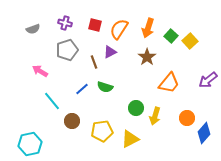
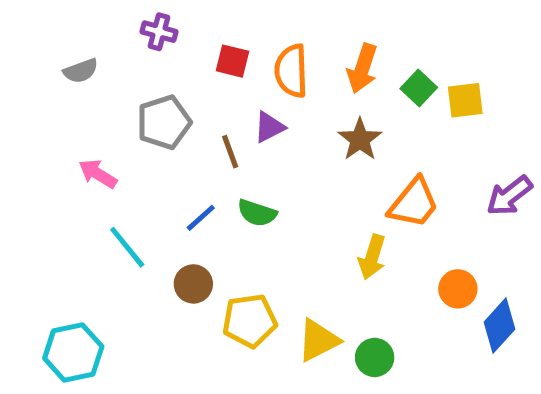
purple cross: (65, 23) -> (159, 32), moved
orange semicircle: (119, 29) -> (291, 71), turned -35
yellow square: (190, 41) -> (465, 100), turned 35
green circle: (136, 108) -> (375, 357), moved
yellow arrow: (155, 116) -> (372, 257), moved
brown circle: (72, 121) -> (193, 284), moved

